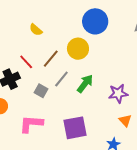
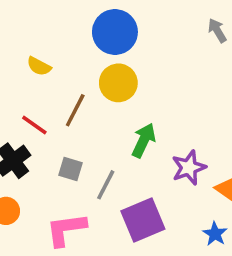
blue circle: (95, 21) -> (115, 32), moved
gray line: (61, 79) -> (106, 185), moved
purple star: (118, 93) -> (189, 168), moved

